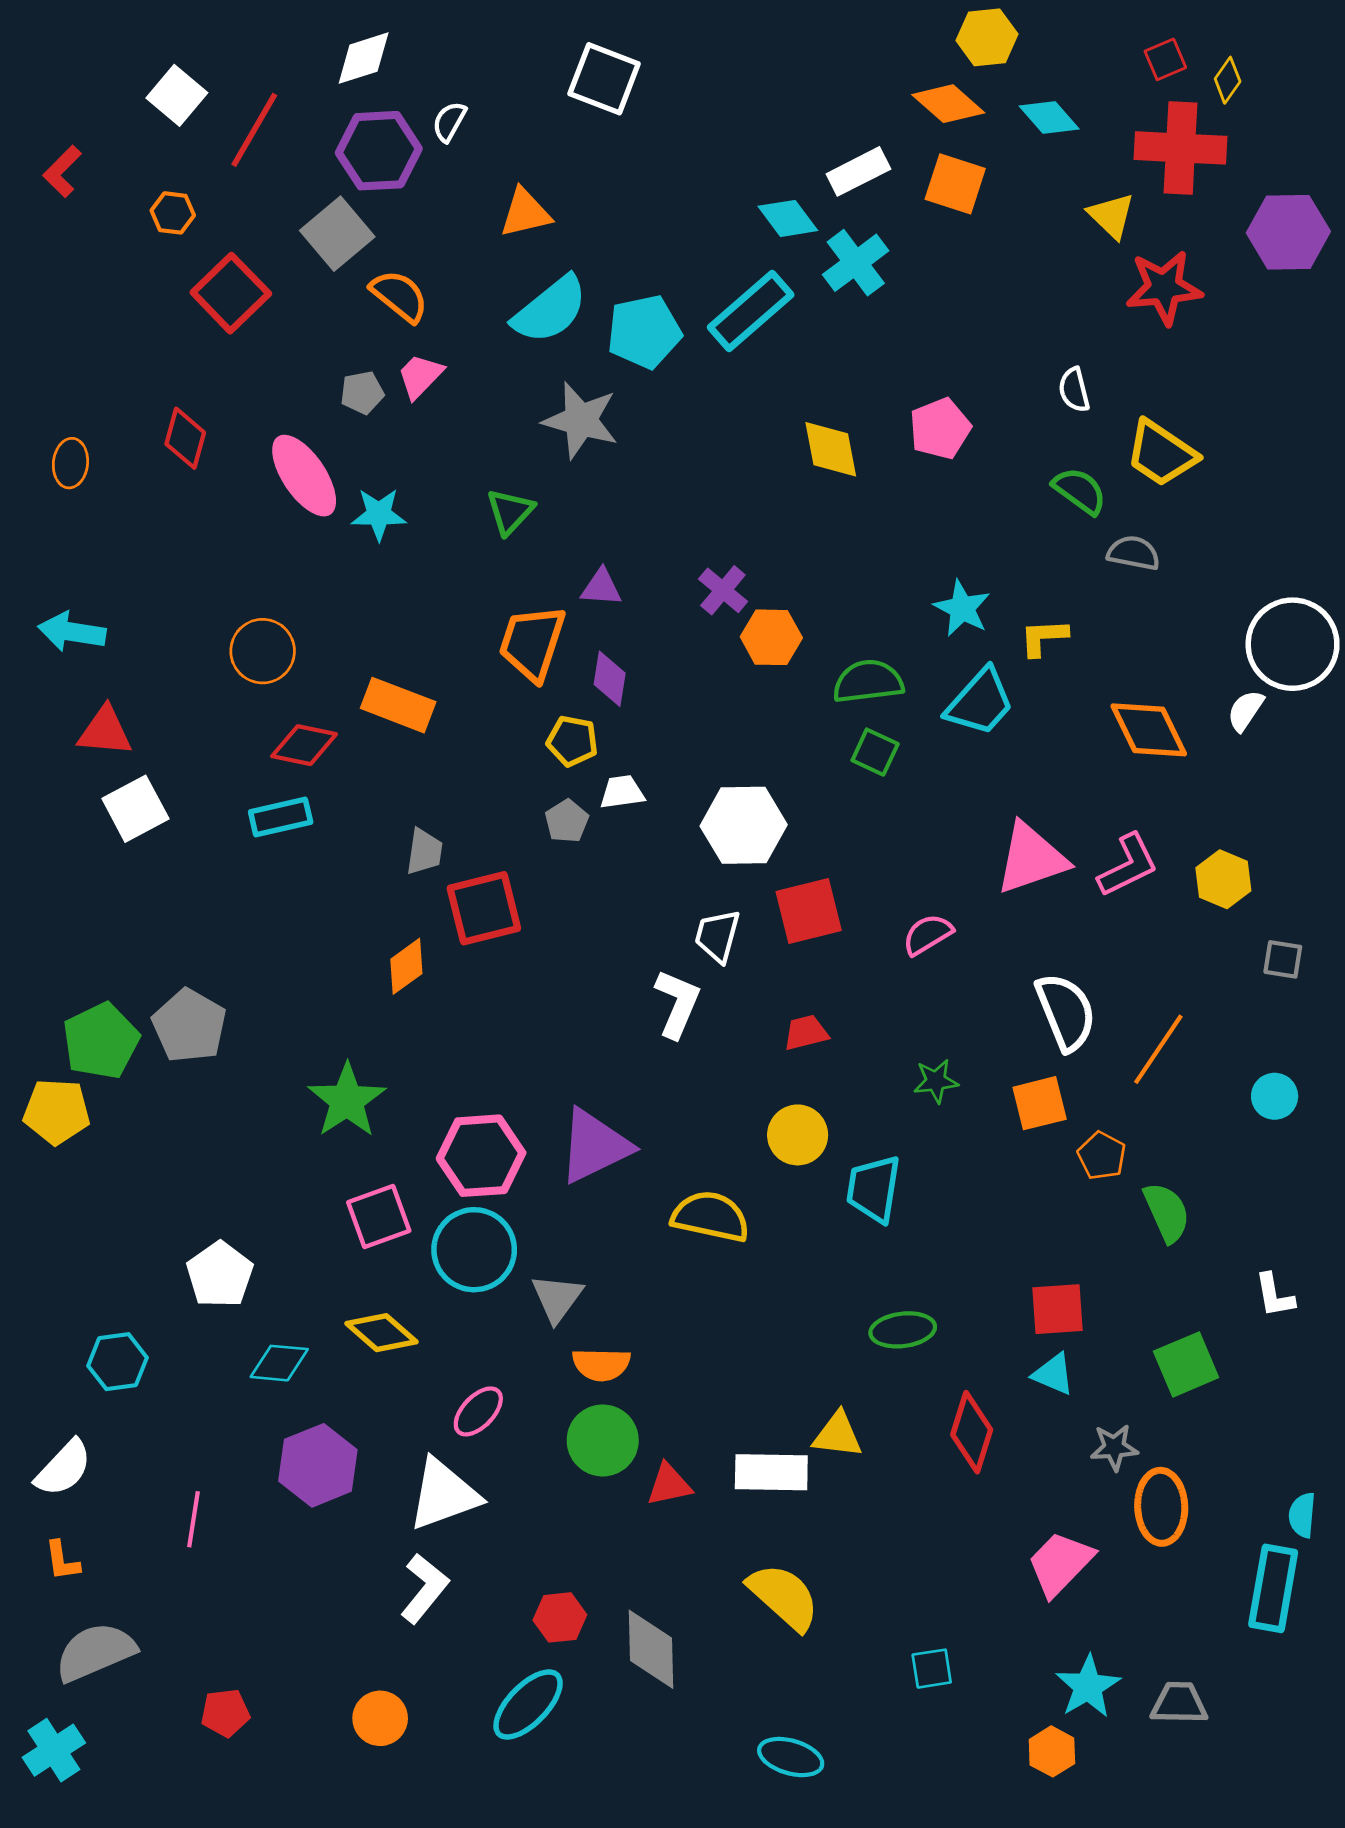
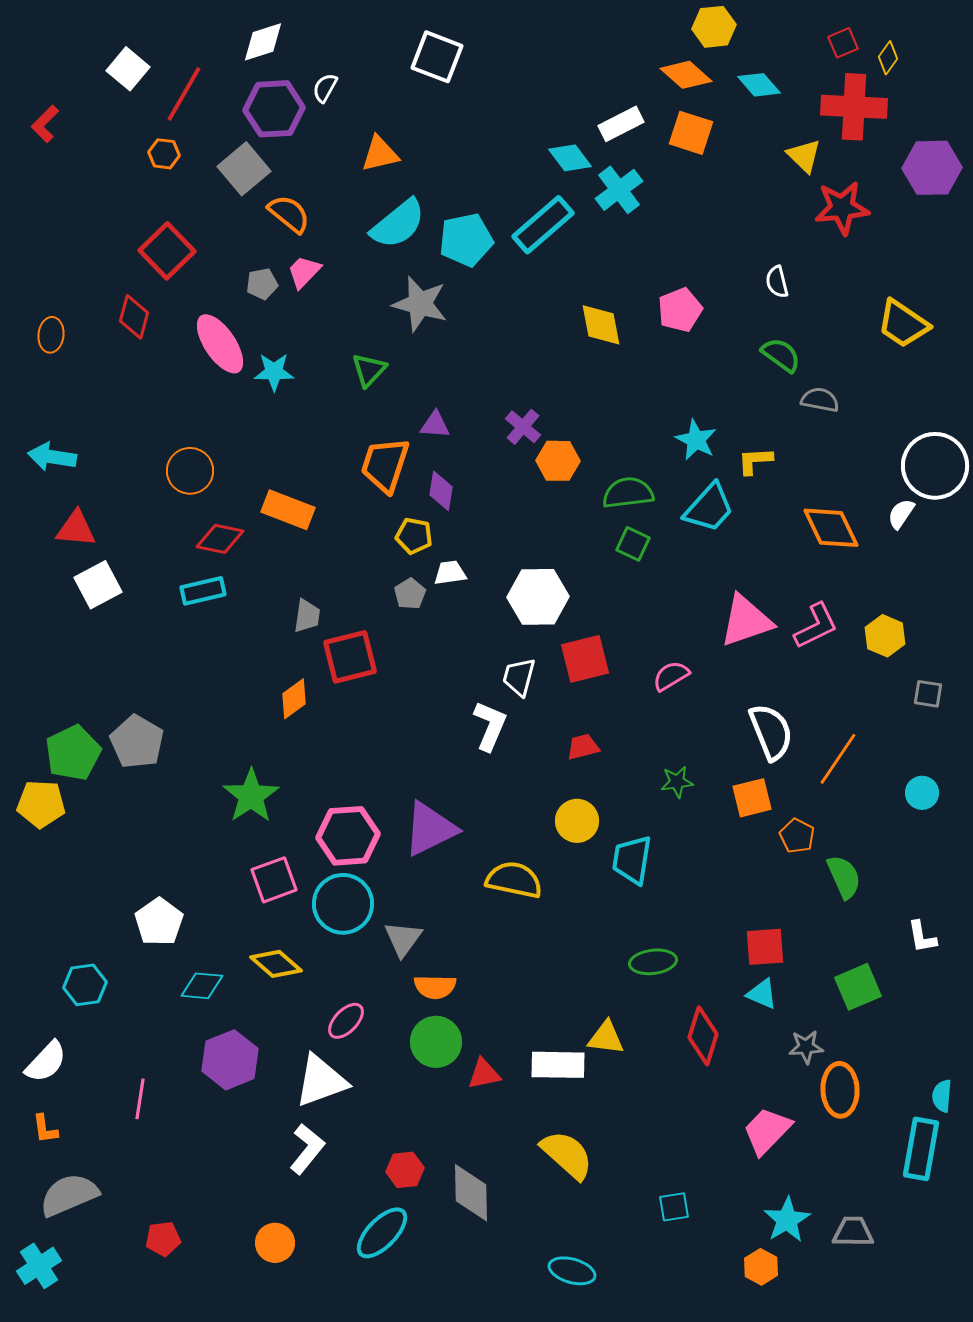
orange hexagon: (173, 213) -> (164, 154), moved
red square: (231, 293) -> (167, 251), moved
yellow trapezoid: (1161, 453) -> (903, 324), moved

